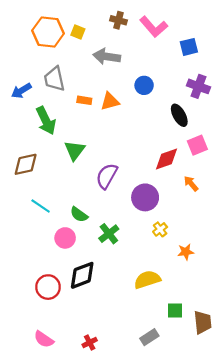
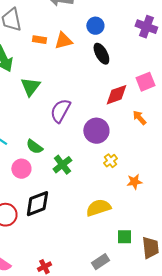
black ellipse: (179, 115) -> (101, 54), moved

